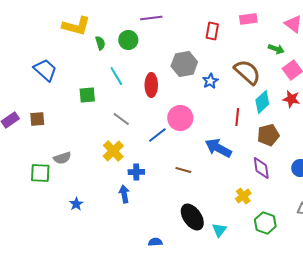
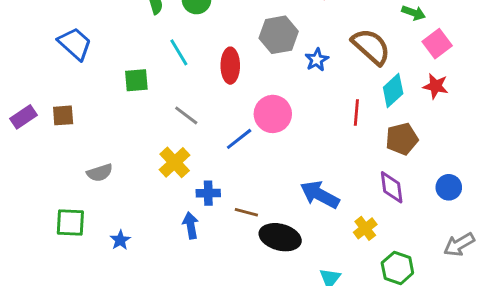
blue arrow: (218, 148) -> (320, 195), moved
brown line: (183, 170) -> (246, 212), moved
green square: (40, 173) -> (70, 223), moved
black ellipse: (192, 217) -> (280, 237), moved, turned -40

